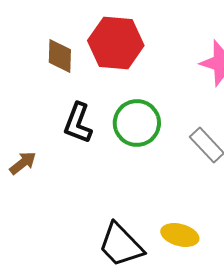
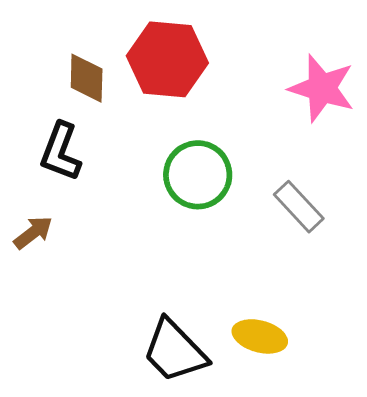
black L-shape: (78, 123) -> (61, 152), moved

